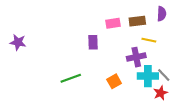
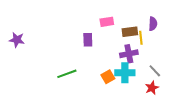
purple semicircle: (162, 14) -> (153, 24), moved
brown rectangle: (137, 21) -> (130, 32), moved
yellow line: (149, 40) -> (141, 38), turned 72
cyan cross: (148, 76) -> (125, 73), moved

